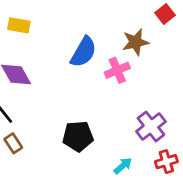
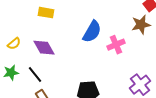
brown star: (135, 42) -> (141, 25), moved

